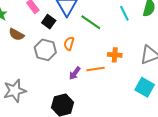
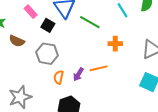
orange semicircle: (69, 43) -> (59, 77), moved
orange cross: (115, 55) -> (115, 44), moved

